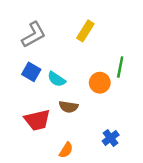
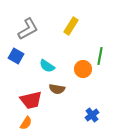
blue square: (31, 72) -> (16, 56), moved
orange semicircle: (66, 150) -> (26, 123), moved

